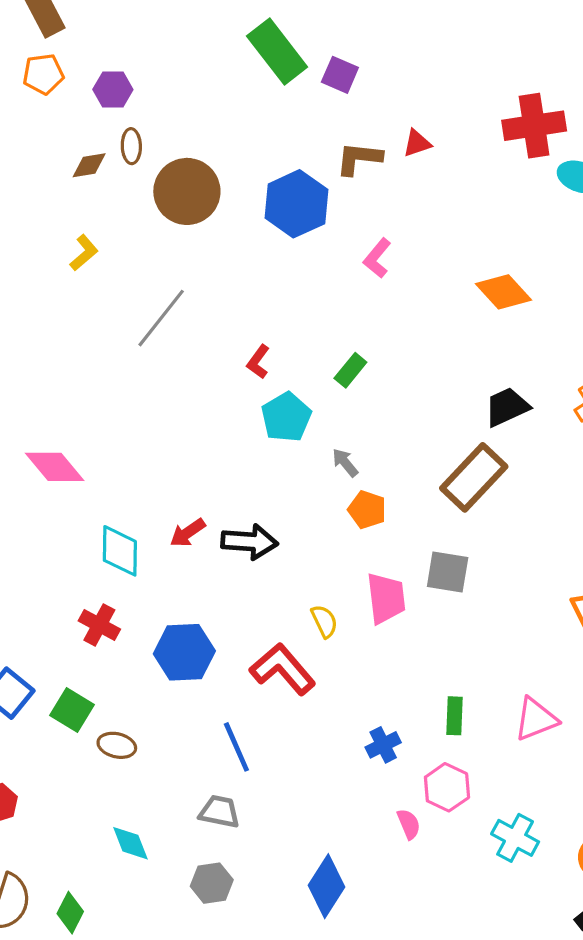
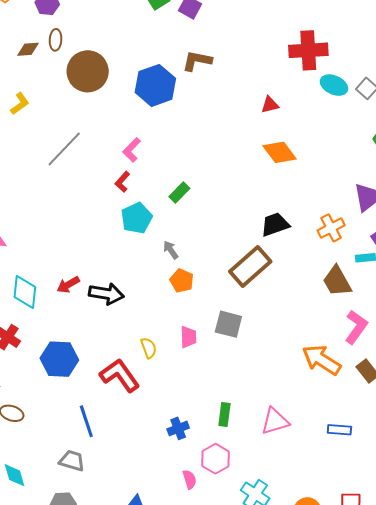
red triangle: (417, 143) -> (270, 105), moved
pink L-shape: (377, 258) -> (132, 150), moved
pink trapezoid: (386, 598) -> (188, 337), size x0.7

